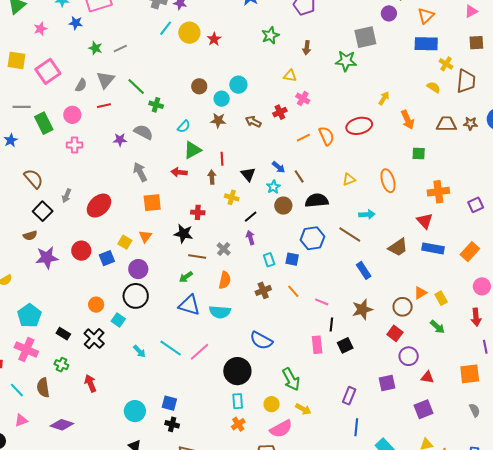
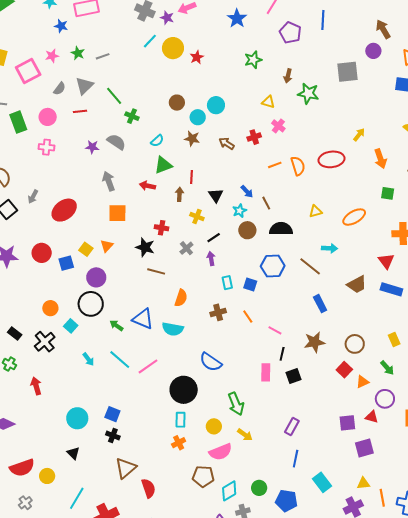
pink star: (40, 29) -> (52, 56), moved
green star: (346, 61) -> (308, 94), moved
orange ellipse: (388, 181) -> (354, 217), turned 70
gray cross: (224, 249) -> (186, 248), moved
green arrow: (186, 277) -> (116, 326), moved, turned 64
orange triangle: (420, 293) -> (362, 382), moved
purple circle: (409, 356) -> (385, 399), moved
purple square: (387, 383) -> (347, 423), moved

